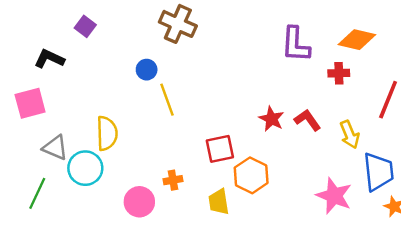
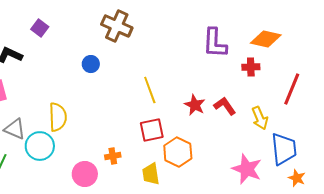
yellow line: (167, 100) -> (150, 90), moved

